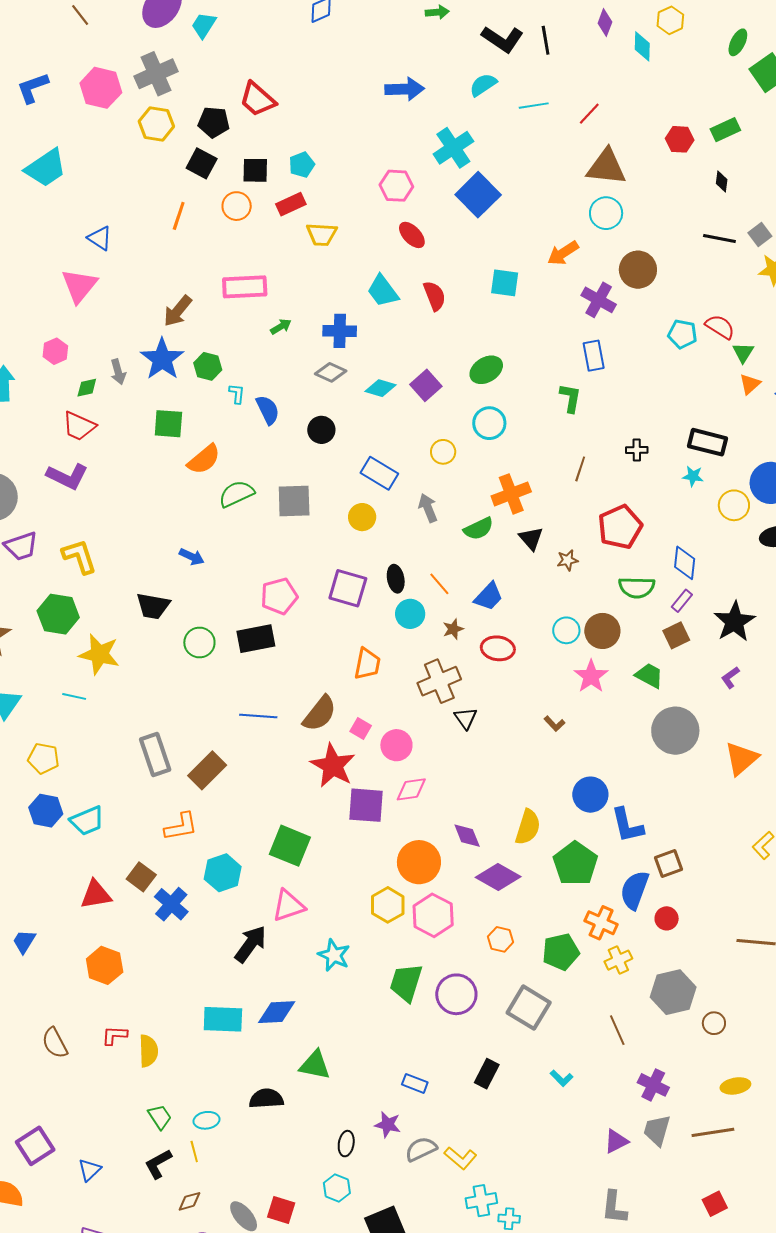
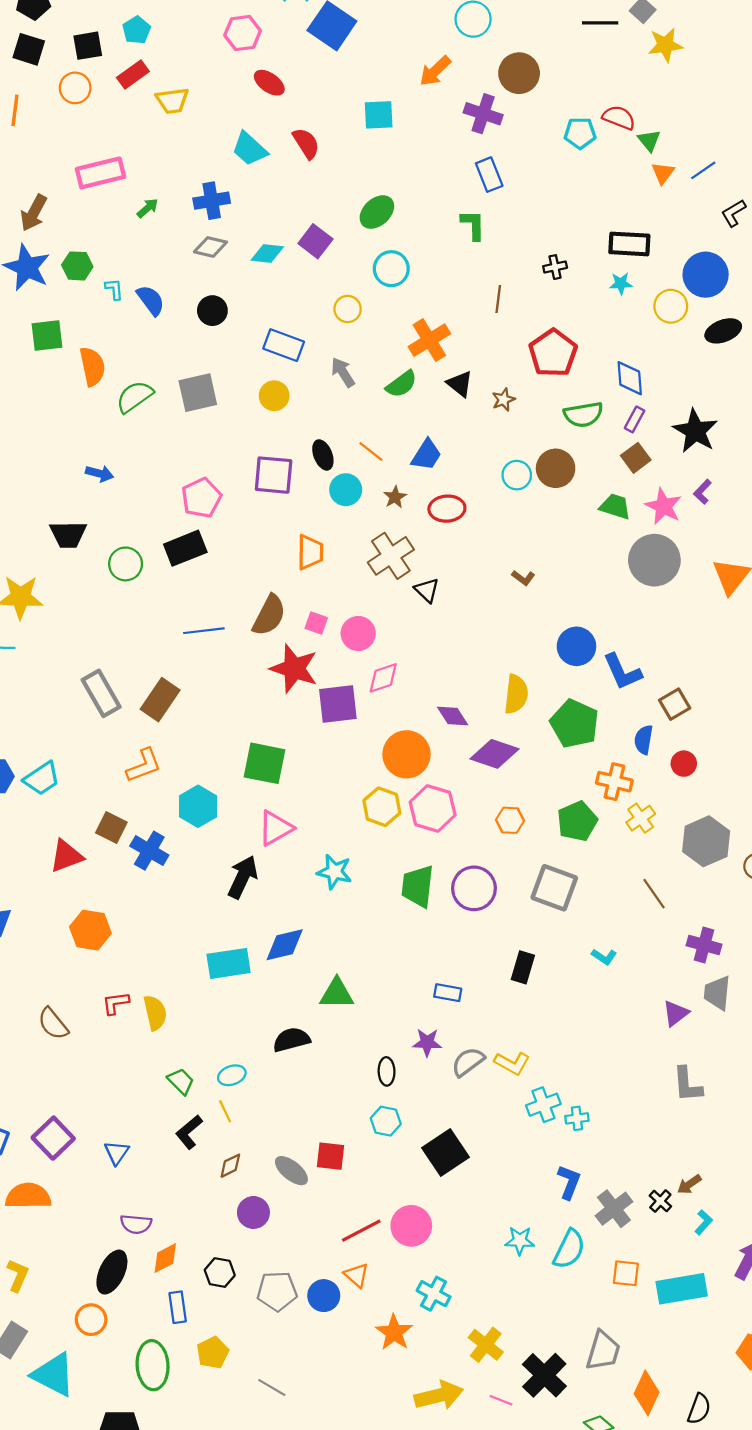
orange semicircle: (204, 459) -> (92, 366), turned -51
pink star: (591, 676) -> (663, 506), moved
blue semicircle: (635, 890) -> (644, 740), size x0.7

